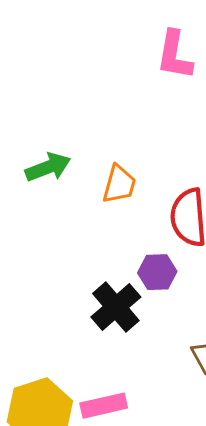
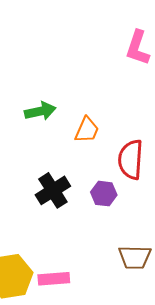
black cross: (116, 307) -> (53, 190), moved

